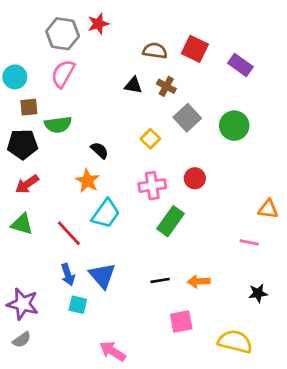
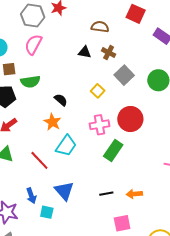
red square: (195, 49) -> (136, 14), moved
red circle: (195, 178) -> (130, 119), size x1.6
blue arrow: (68, 275) -> (31, 196), moved

